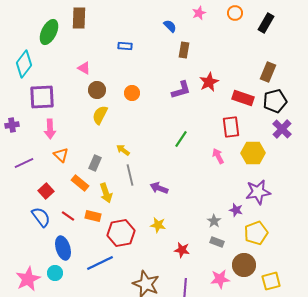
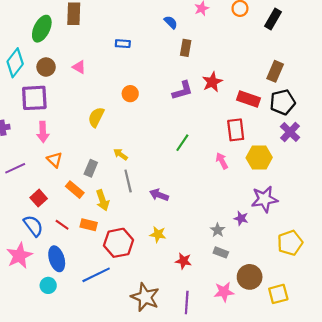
brown circle: (97, 90) -> (46, 67), moved
yellow pentagon: (256, 233) -> (290, 243), moved
pink star: (28, 279) -> (19, 256), moved

